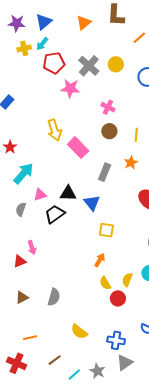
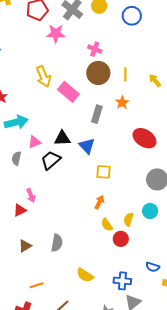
brown circle: (109, 131) -> (98, 73), size x1.5
cyan arrow: (24, 173) -> (16, 122), turned 40

